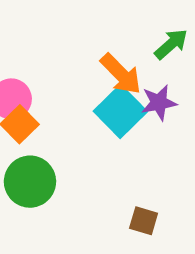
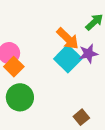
brown square: (144, 221) -> (81, 117), turned 35

